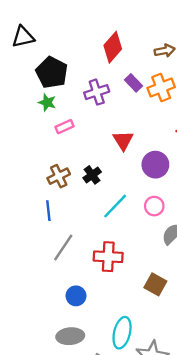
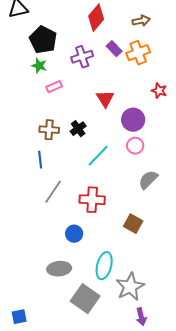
brown cross: (59, 176) -> (49, 130), turned 30
pink circle: (154, 206) -> (135, 146), moved
blue circle: (76, 296) -> (74, 234), moved

